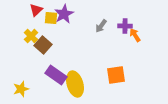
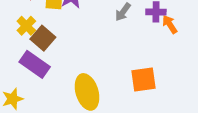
purple rectangle: (56, 75) -> (35, 64), moved

